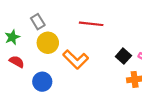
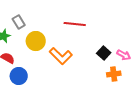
gray rectangle: (38, 22) -> (19, 22), moved
blue circle: (42, 82) -> (19, 76), moved

